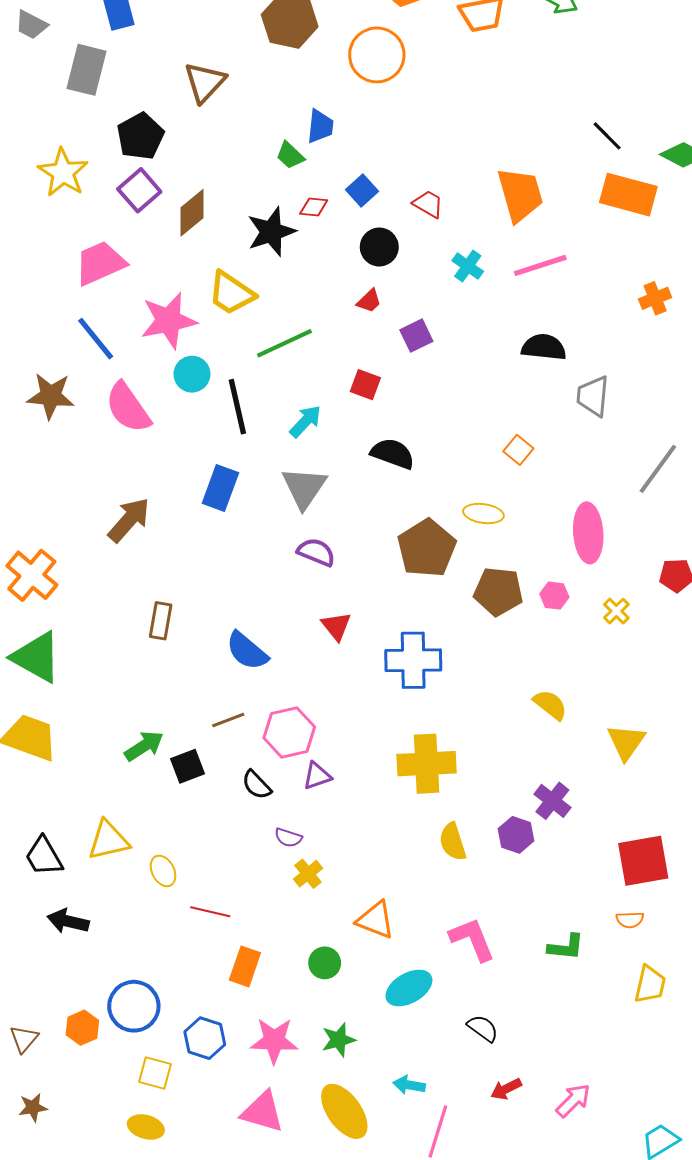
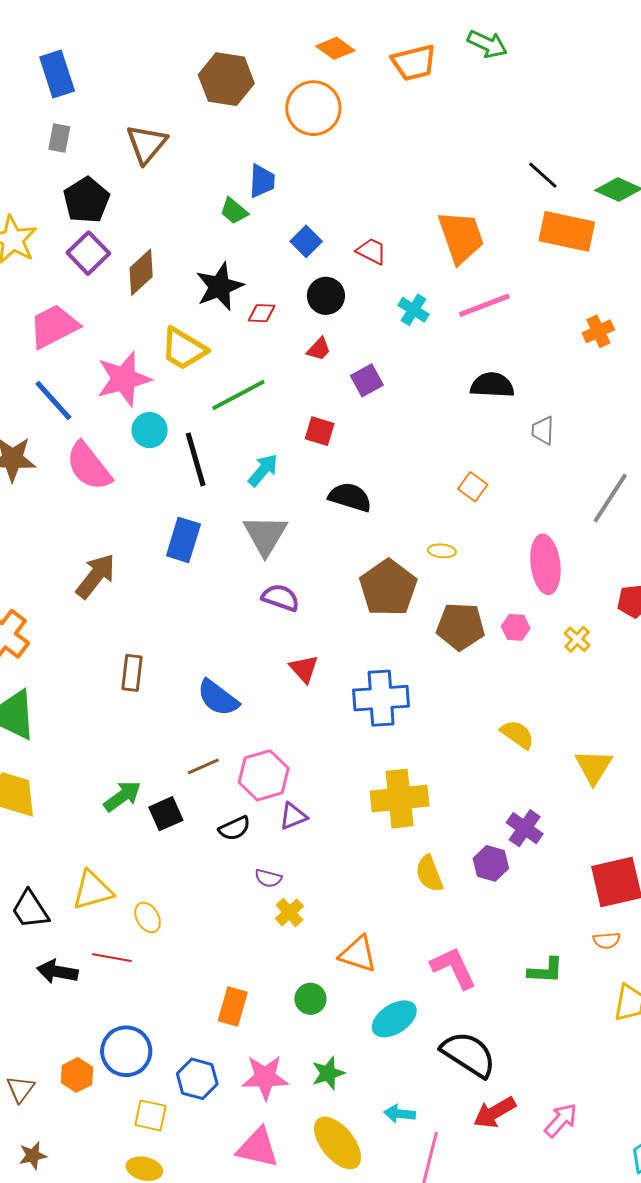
gray rectangle: (86, 70) -> (59, 138), moved, size x0.6
red diamond: (314, 207) -> (262, 313), moved
gray trapezoid: (593, 396) -> (543, 430), size x0.7
yellow ellipse: (483, 514) -> (442, 551), size x0.7
black semicircle: (257, 785) -> (234, 828), turned -68
red line: (210, 912) -> (112, 958), moved
black semicircle: (483, 1028) -> (469, 1054), size x1.8
red arrow: (506, 1089) -> (495, 1112), size x1.4

